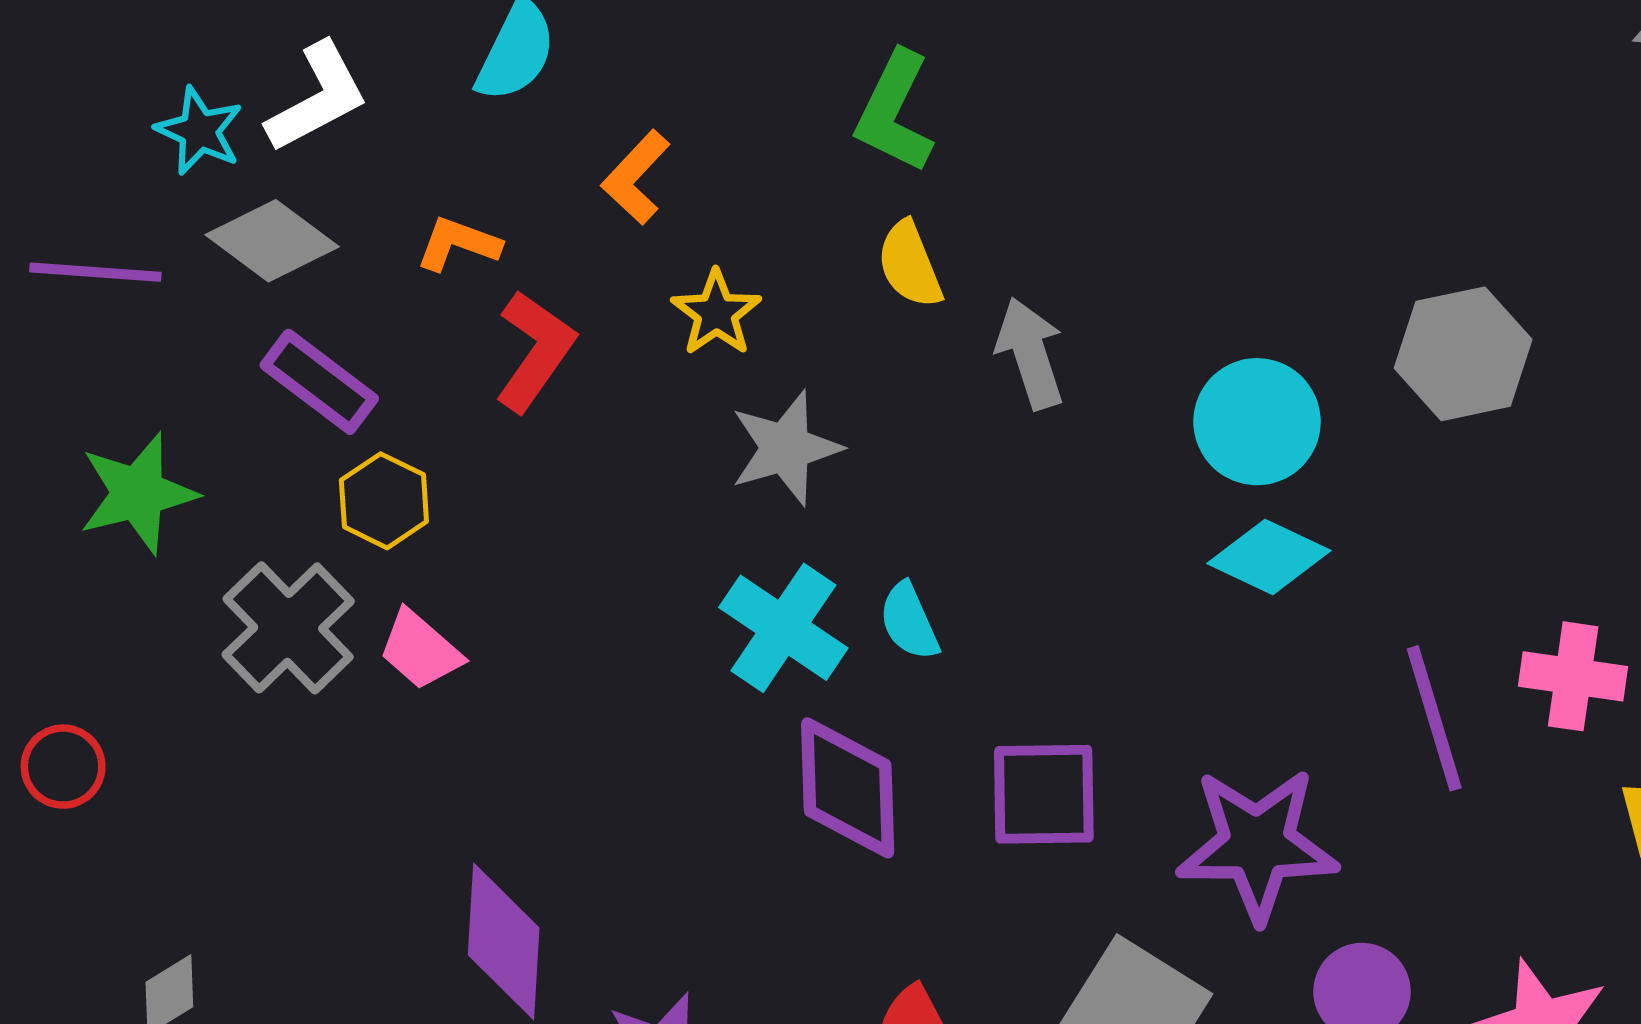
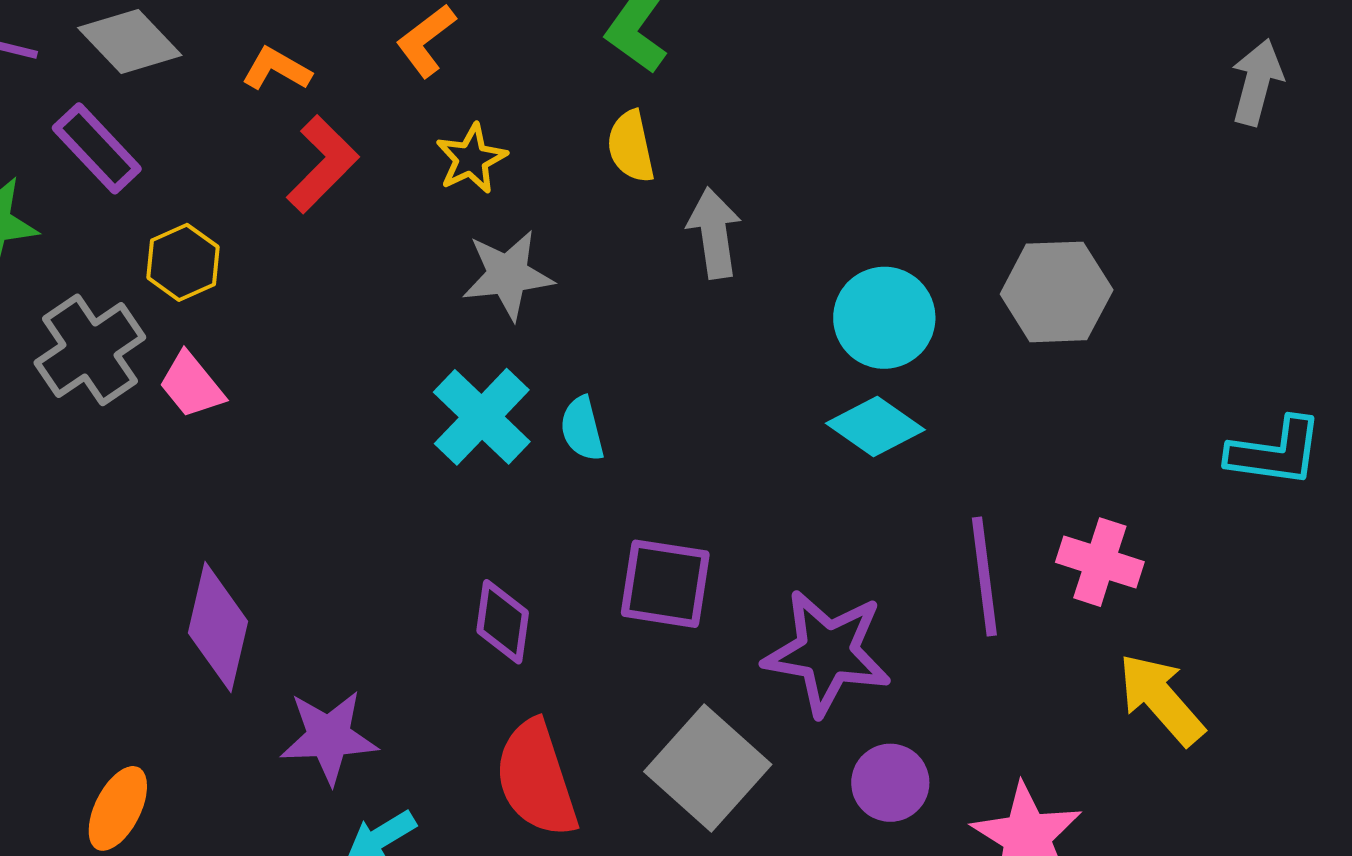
purple rectangle: (319, 382) -> (97, 148), moved
purple diamond: (848, 788) -> (503, 622), moved, size x0.7

